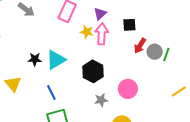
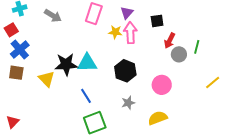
gray circle: (155, 52) -> (179, 54), moved
black star: (35, 59) -> (66, 64), size x1.6
cyan triangle: (56, 60) -> (87, 63), turned 35
yellow triangle: (13, 84) -> (47, 79), moved
gray star: (101, 100) -> (128, 103), moved

